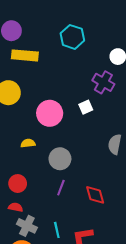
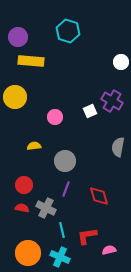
cyan hexagon: (72, 37) -> (68, 31), moved
purple cross: (103, 82) -> (112, 101), moved
pink circle: (50, 113) -> (55, 117), size x0.6
gray cross: (27, 226) -> (46, 208), moved

